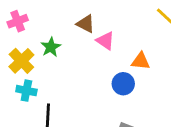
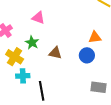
brown triangle: (86, 24) -> (55, 53), moved
pink triangle: (105, 41) -> (38, 18), moved

